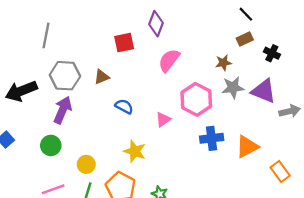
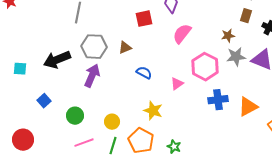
brown rectangle: (245, 39) -> (246, 16), turned -48
green circle: (51, 145) -> (75, 116), moved

